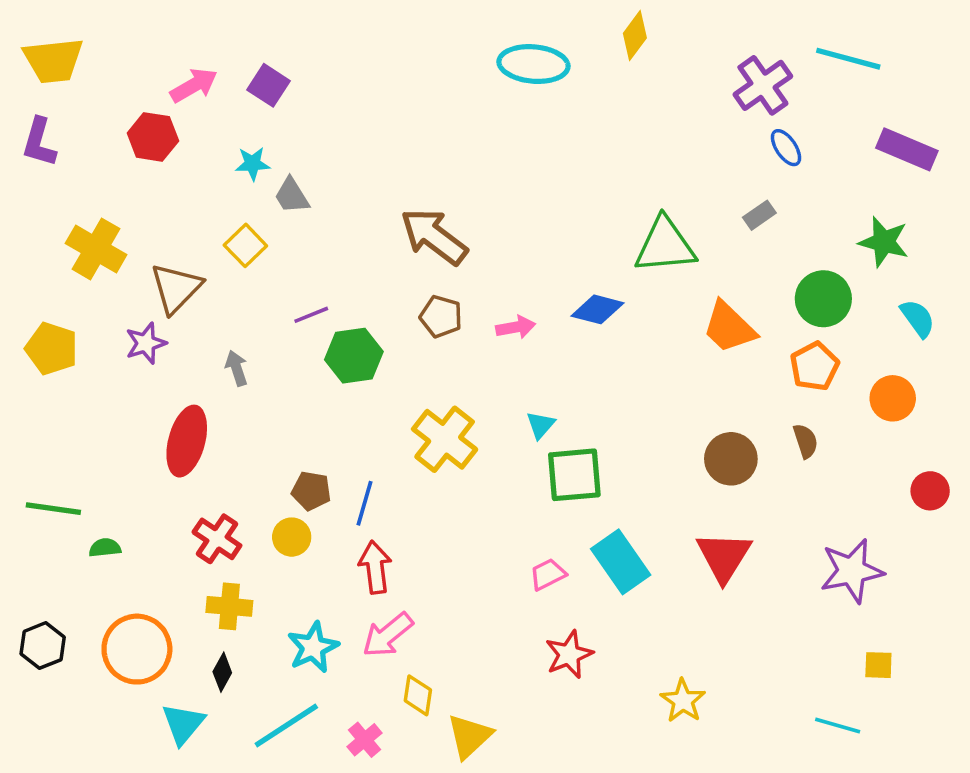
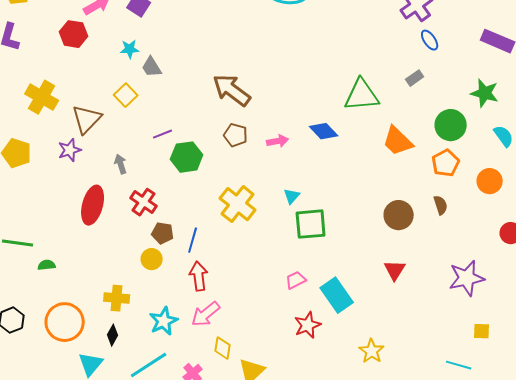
blue diamond: (598, 309) -> (324, 131), turned 32
red cross: (217, 539) -> (144, 202), moved
red triangle: (724, 557) -> (395, 270), size x0.7
cyan rectangle: (621, 562) -> (337, 295), moved

